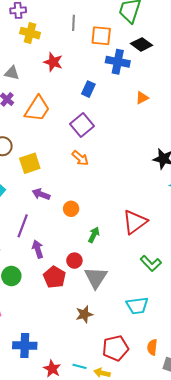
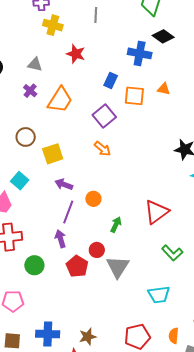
orange square: (101, 36) -> (134, 96), moved
orange triangle: (142, 98) -> (164, 89), turned 40
purple line: (23, 226) -> (68, 212), moved
brown star: (84, 314) -> (88, 337), moved

